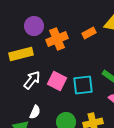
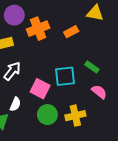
orange rectangle: (89, 33) -> (71, 32), moved
pink square: (57, 81) -> (40, 89), moved

